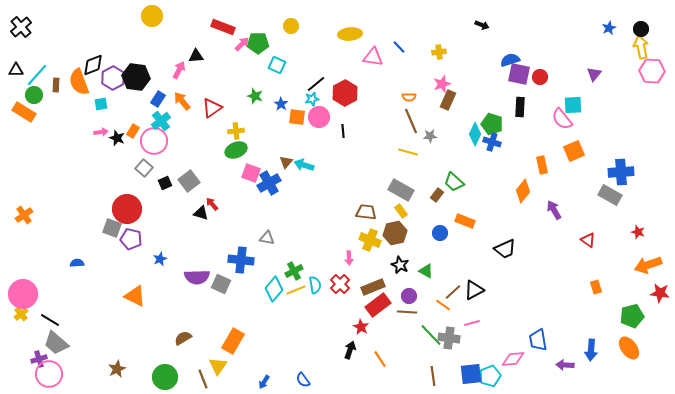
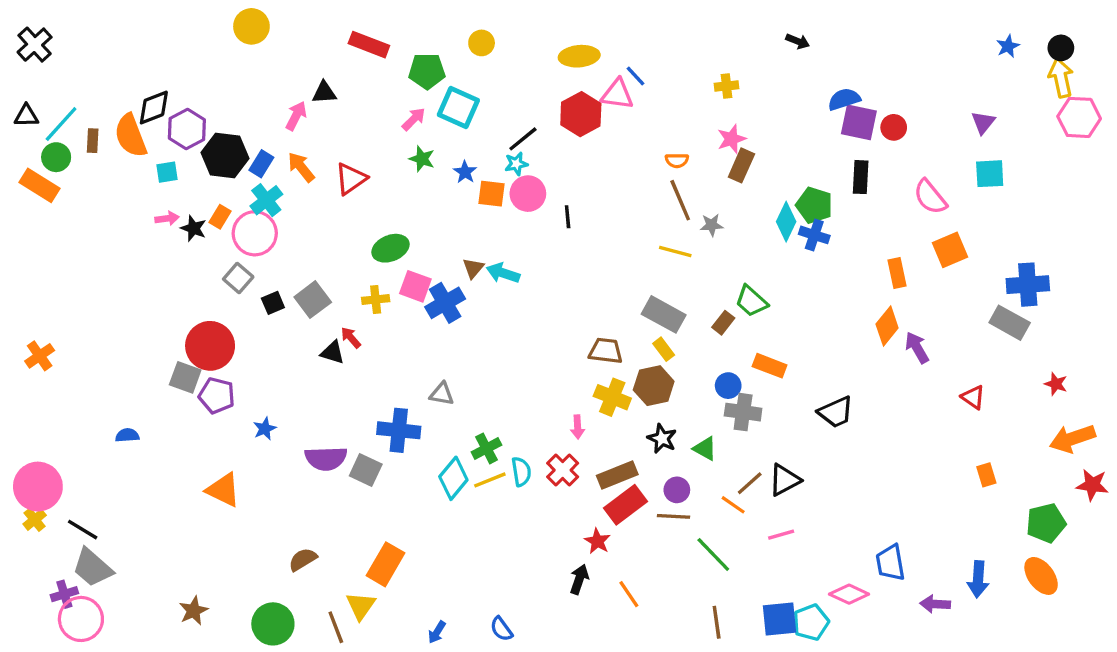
pink arrow: (242, 44) -> (414, 119), moved
blue line: (399, 47) -> (635, 76), moved
cyan square: (277, 65) -> (458, 108), size x1.4
black hexagon: (136, 77) -> (225, 156), moved
red hexagon: (345, 93) -> (581, 114), moved
cyan square: (573, 105) -> (990, 174), moved
yellow cross: (236, 131) -> (376, 300), moved
orange diamond: (523, 191) -> (887, 326), moved
gray cross: (449, 338) -> (743, 412), moved
pink diamond: (513, 359) -> (849, 594), turned 30

